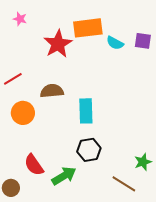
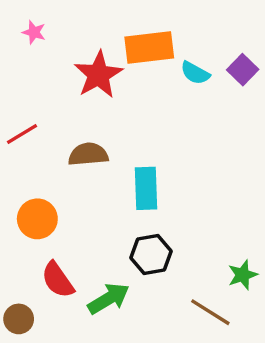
purple square: (143, 41) -> (243, 70), turned 36
orange circle: (23, 113) -> (37, 219), moved

